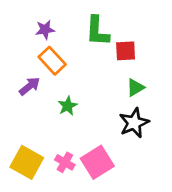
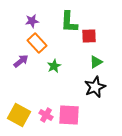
green star: (68, 106) -> (54, 66), moved
pink square: (97, 162) -> (69, 115), turned 35

